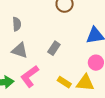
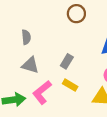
yellow rectangle: (64, 82) -> (70, 85), moved

